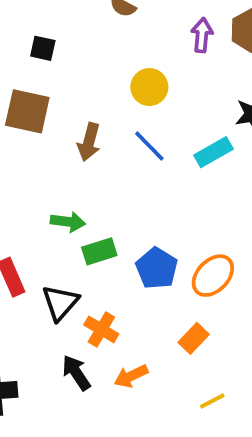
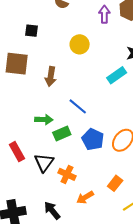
black square: (43, 48) -> (31, 31), moved
blue line: (149, 146) -> (78, 106), moved
orange rectangle: (194, 338) -> (115, 183), moved
black arrow: (76, 373) -> (52, 210), moved

